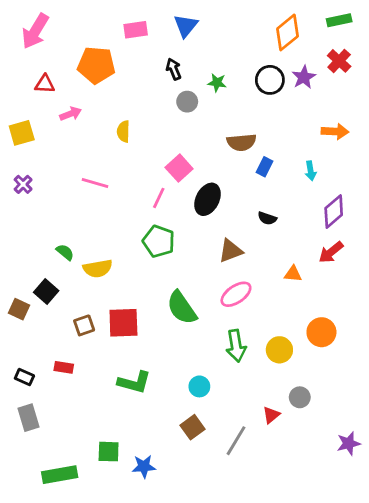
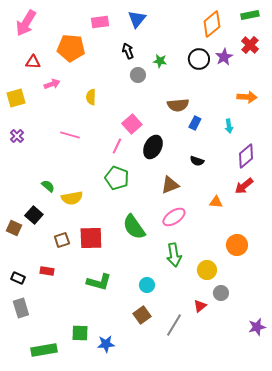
yellow circle: (279, 350) -> (207, 270), moved

